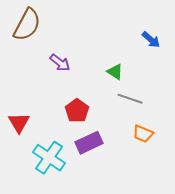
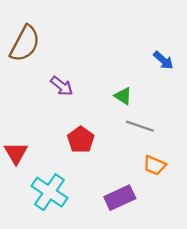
purple rectangle: (89, 143) -> (120, 198), moved

